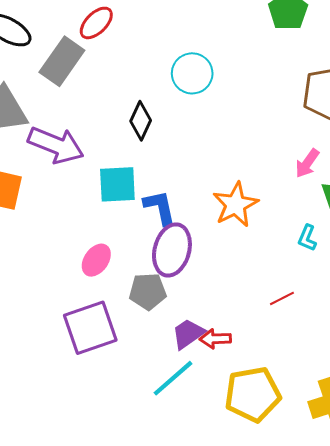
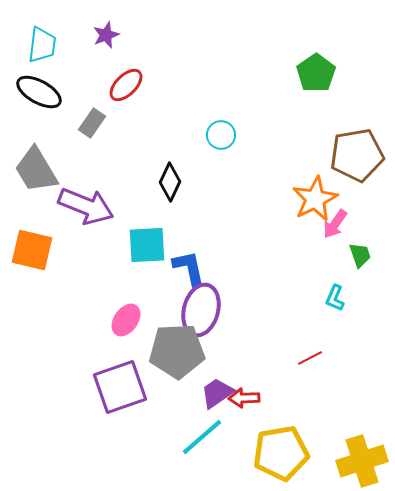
gray rectangle: (62, 61) -> (92, 123), size x0.6
cyan circle: (192, 73) -> (221, 135), size x0.7
orange star: (236, 205) -> (315, 199), moved
gray pentagon: (148, 291) -> (177, 351), size x1.5

